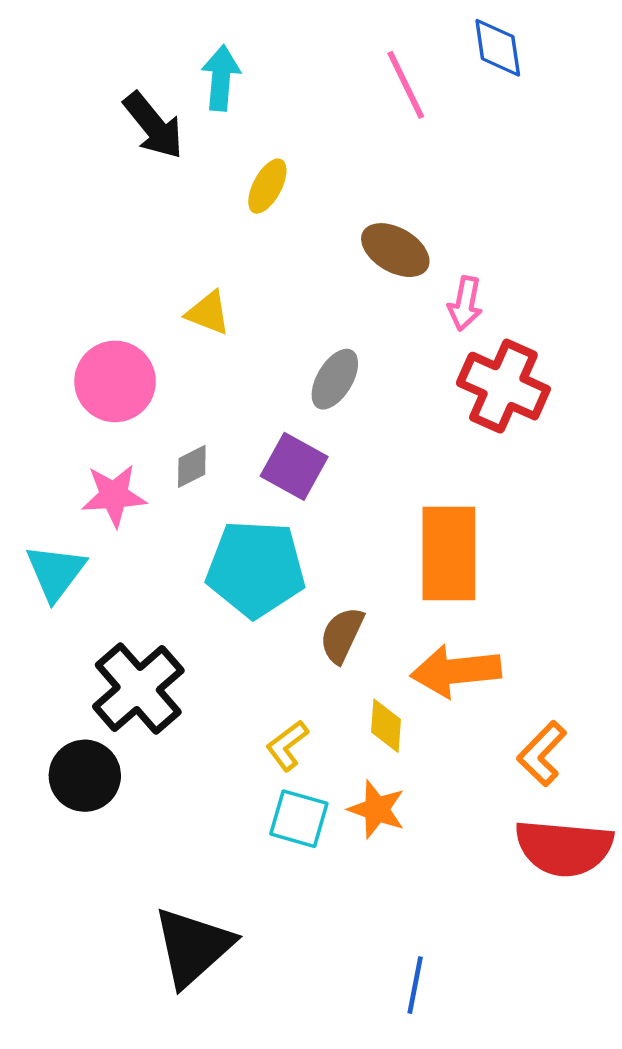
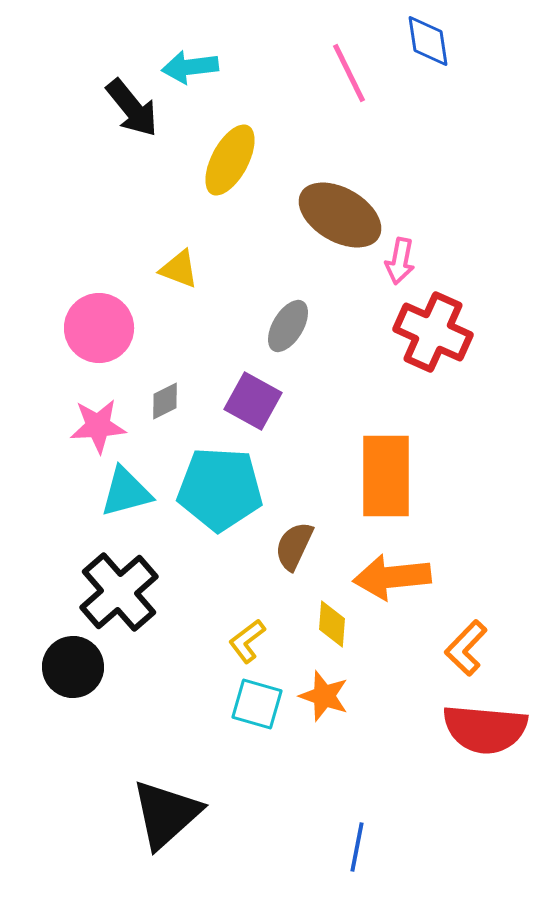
cyan arrow: (221, 78) -> (190, 67), turned -102
yellow ellipse: (267, 186) -> (230, 160), size x1.5
brown ellipse: (395, 250) -> (340, 215), size x1.4
cyan triangle: (56, 572) -> (126, 492), moved, turned 38

